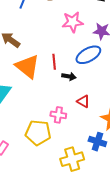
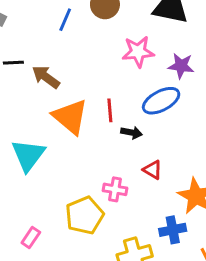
yellow pentagon: (38, 133) -> (85, 215), turned -30
blue cross: (97, 142) -> (173, 230), turned -30

